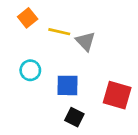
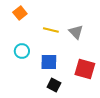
yellow line: (59, 32) -> (51, 30), moved
gray triangle: (85, 41) -> (76, 32), moved

